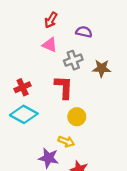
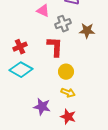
yellow arrow: (66, 141) -> (68, 93), moved

